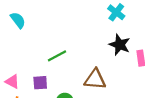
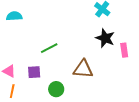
cyan semicircle: (18, 20) -> (14, 16), turned -56

